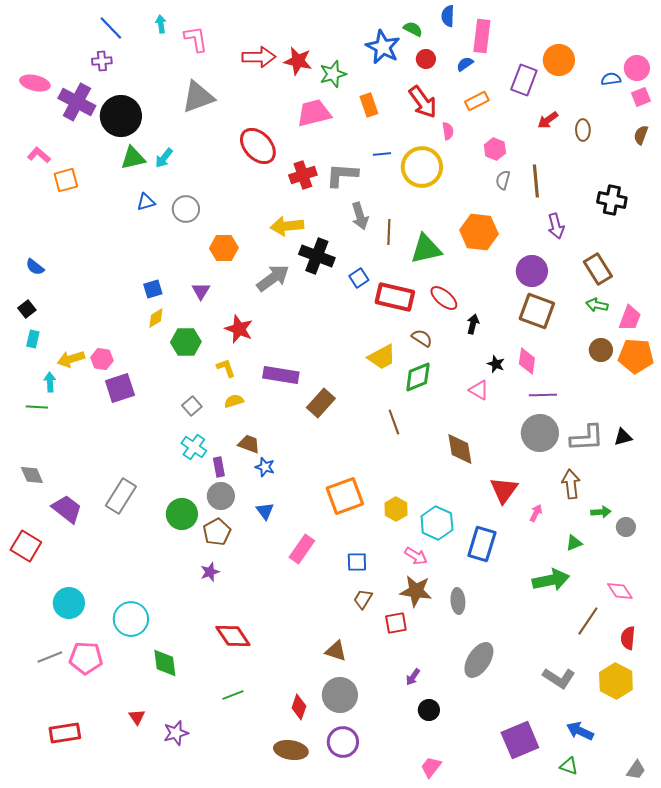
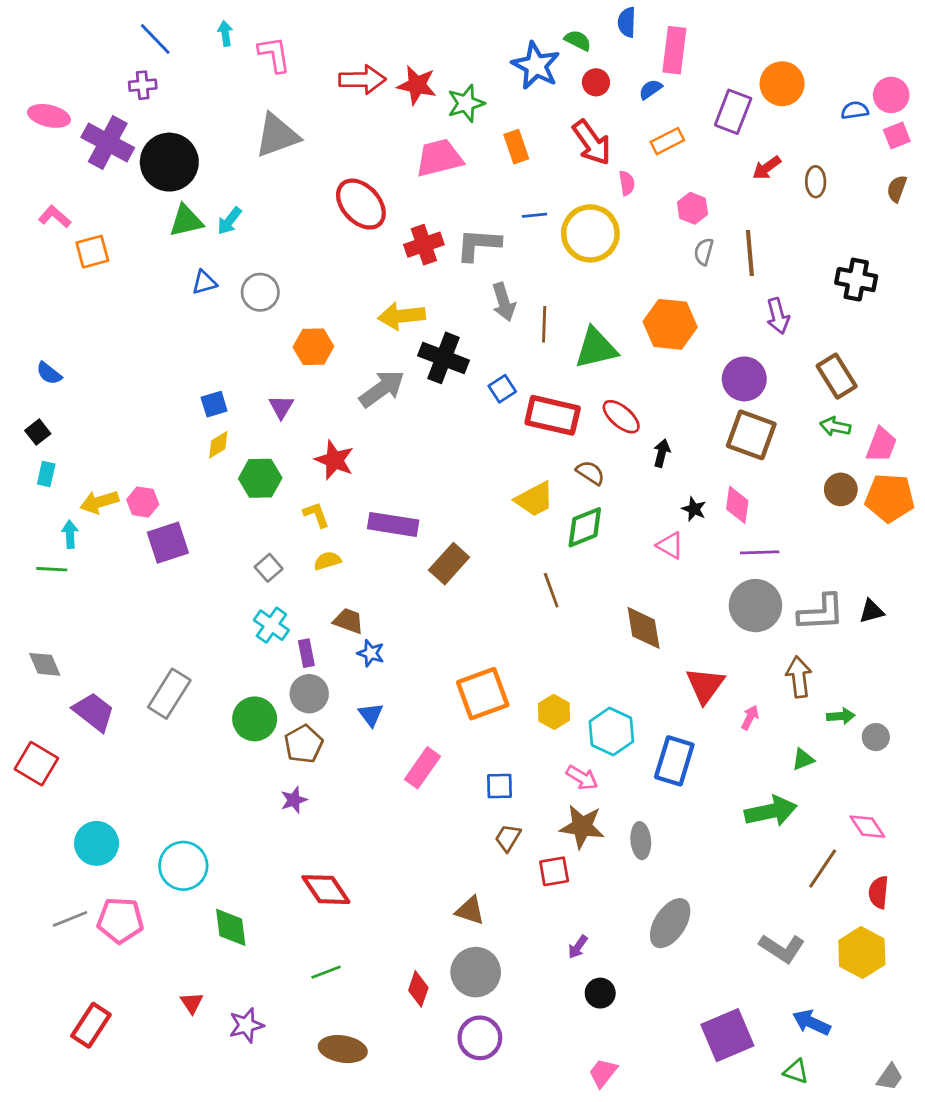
red rectangle: (65, 733) -> (91, 1025), turned -48
brown ellipse: (291, 750) -> (343, 1049), moved

